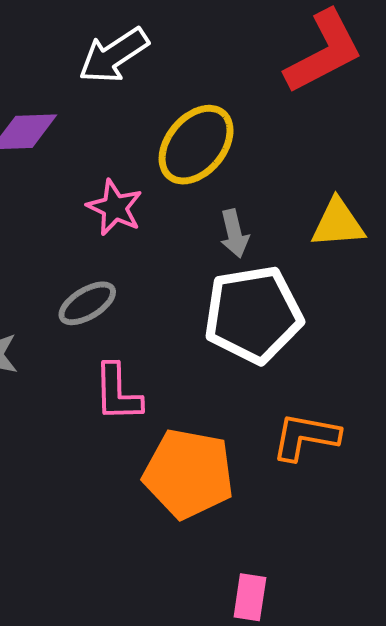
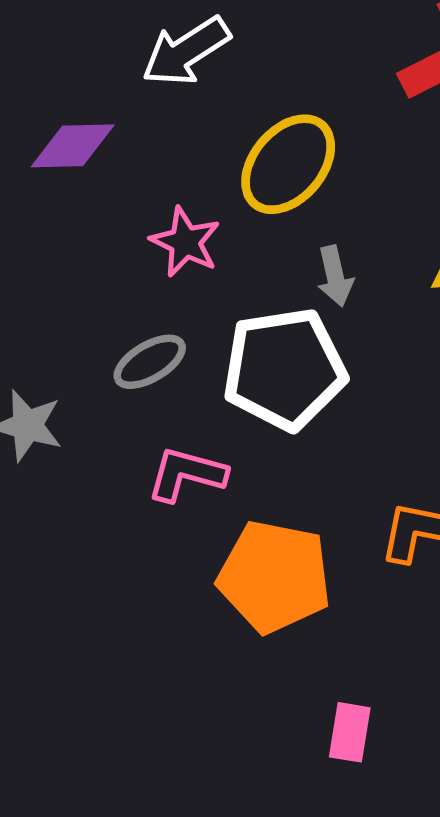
white pentagon: (253, 315) -> (284, 369), moved
pink L-shape: (118, 393) -> (187, 474), turned 106

